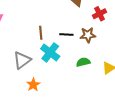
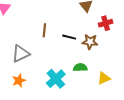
cyan cross: (50, 52) -> (56, 79), moved
orange star: (33, 85) -> (19, 81), moved

